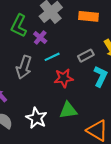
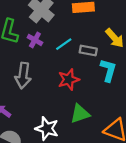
gray rectangle: (86, 56) -> (88, 51), turned 49
cyan line: (52, 57) -> (64, 44), moved

